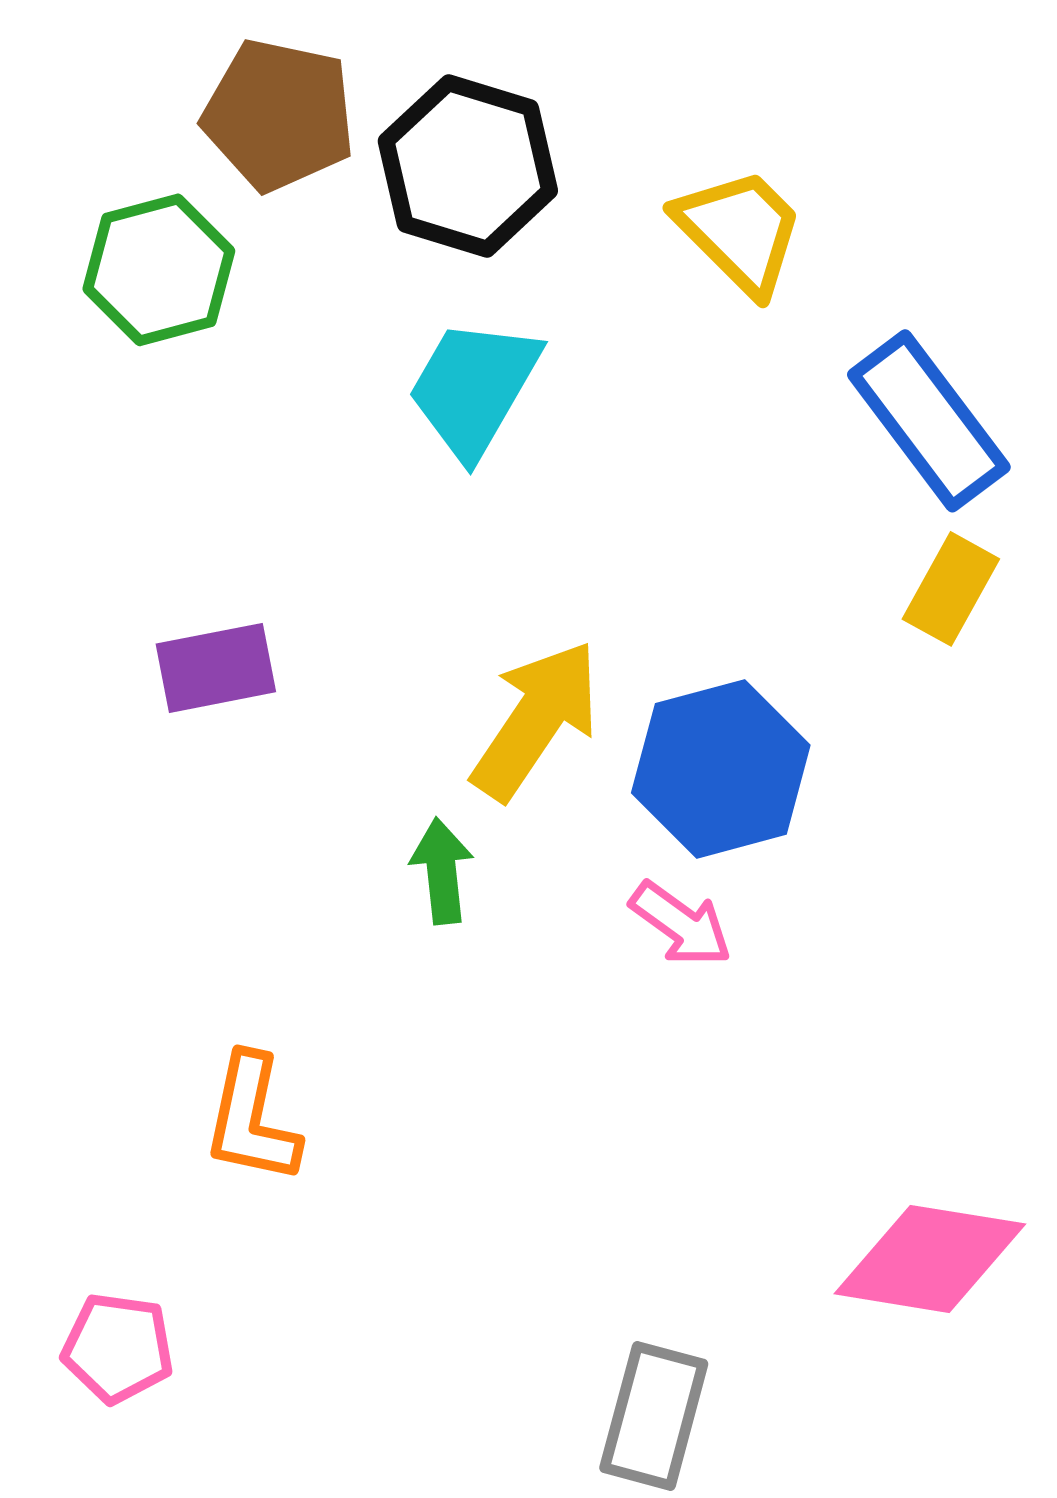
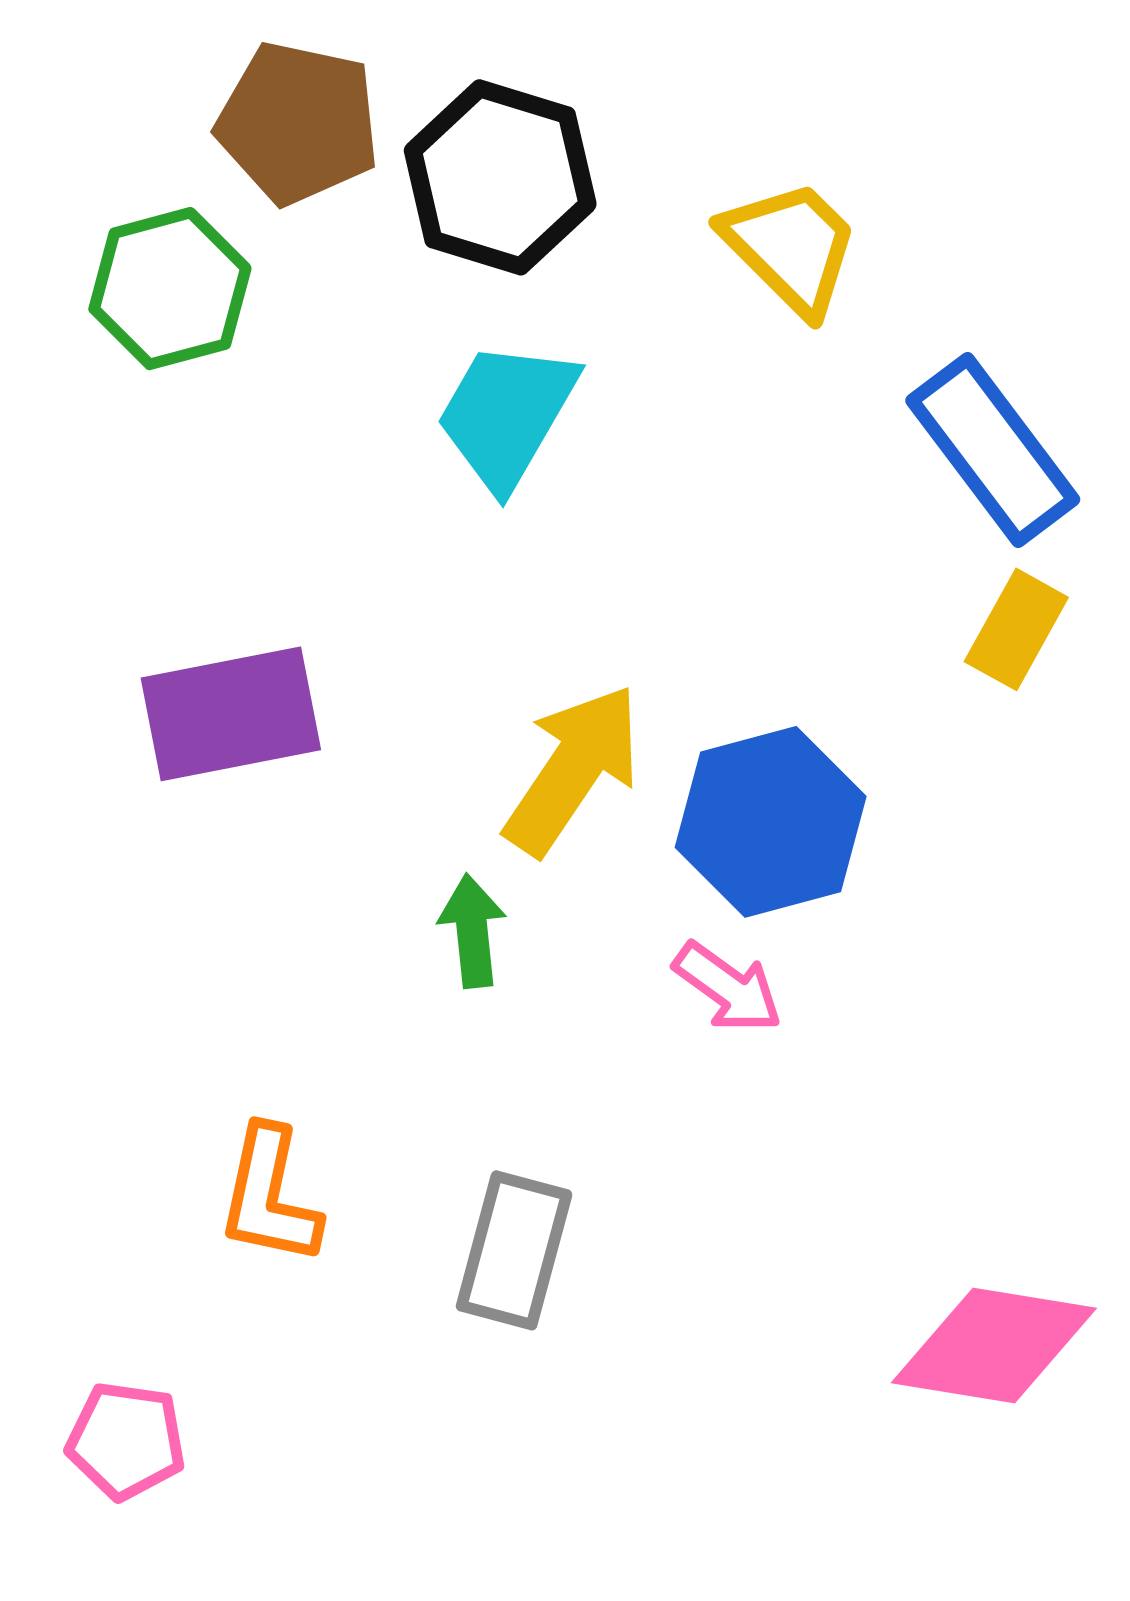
purple rectangle: (216, 668) -> (231, 714), size x1.4
gray rectangle: (654, 1416) -> (514, 1250), moved

